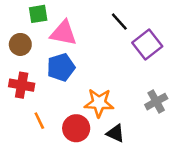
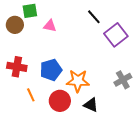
pink triangle: (63, 33) -> (50, 26), size x0.6
brown circle: (20, 44) -> (15, 25), moved
blue pentagon: (61, 67) -> (51, 70), moved

